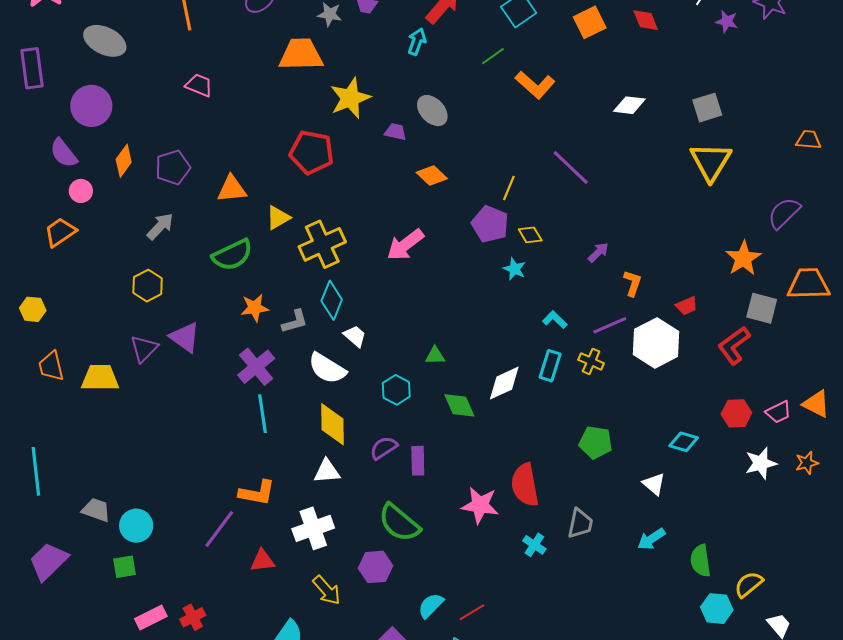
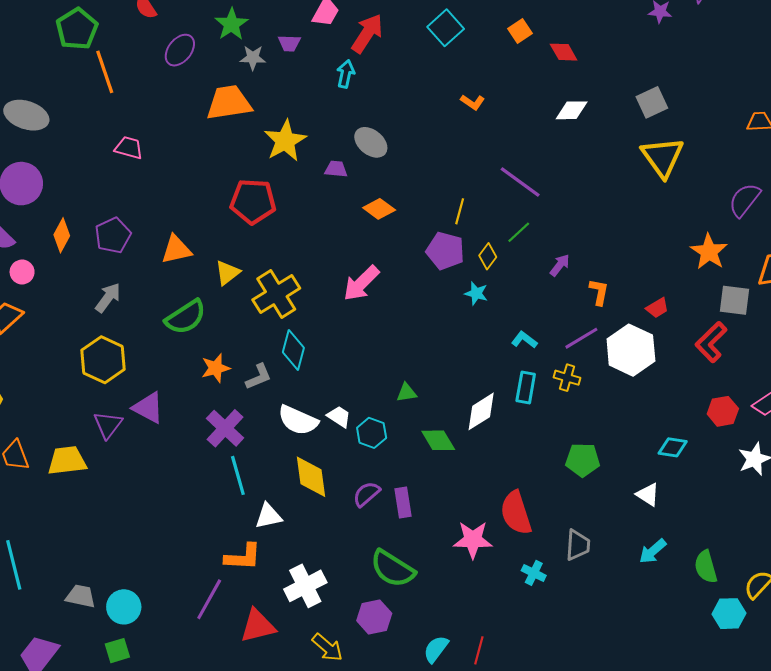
red diamond: (646, 20) -> (564, 52), moved
orange square: (590, 22) -> (520, 31), size x0.7
green line: (493, 56) -> (519, 232), moved
orange L-shape: (535, 85) -> (473, 102), size x0.6
yellow diamond: (530, 235) -> (488, 256), turned 75
yellow hexagon: (148, 286) -> (103, 360), size x1.4
white trapezoid: (355, 336) -> (339, 417), moved
white triangle: (327, 471) -> (268, 516), moved
red triangle: (262, 561) -> (258, 626), size x1.4
red line: (472, 612) -> (479, 650), turned -36

